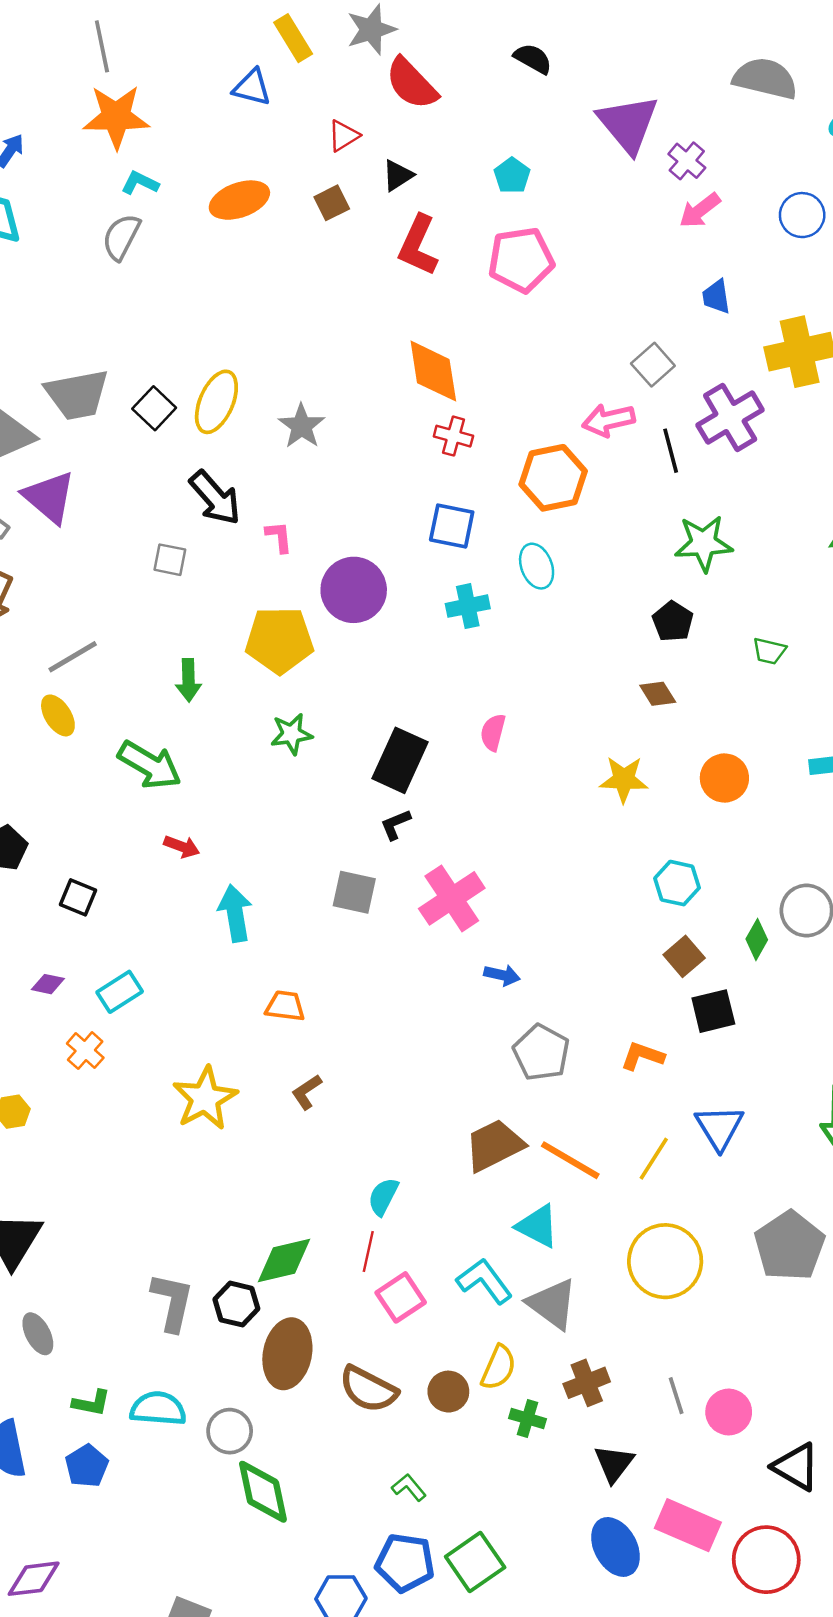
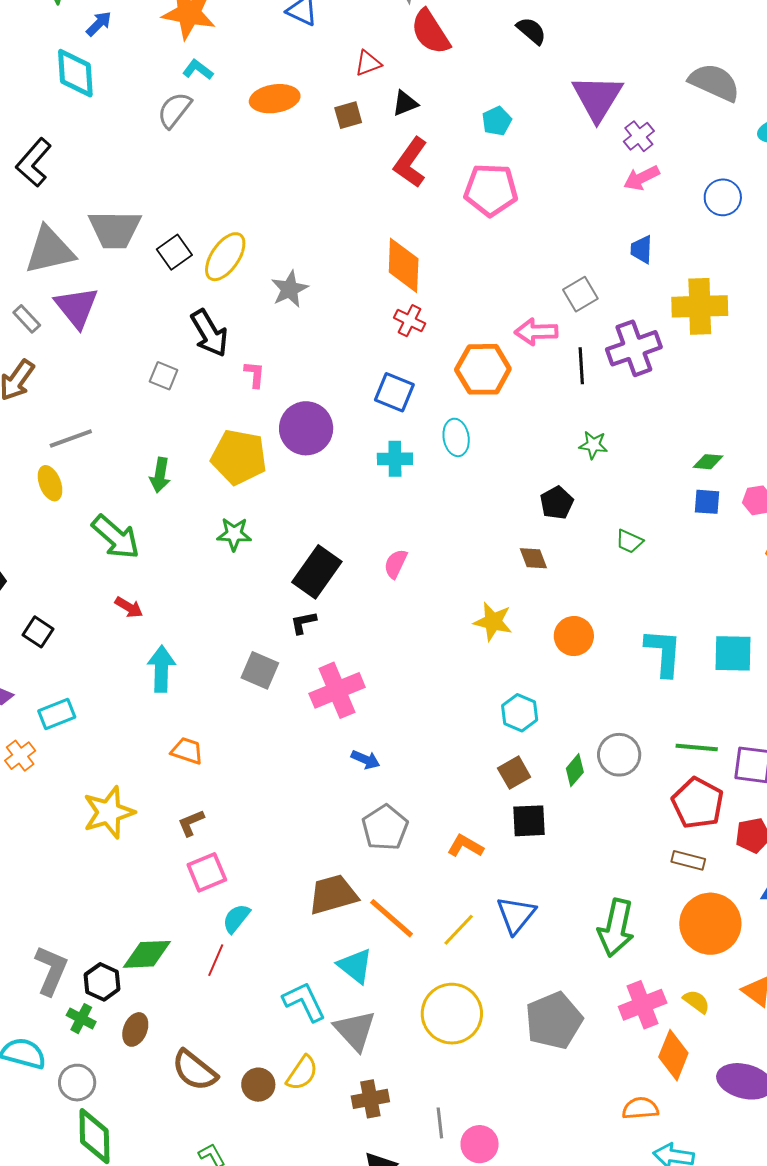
green star: (704, 543) -> (593, 445), size x0.6
pink square: (401, 1297) -> (207, 872), moved
brown ellipse: (287, 1354) -> (135, 1029), size x0.6
green cross: (528, 1419) -> (81, 1019), moved

